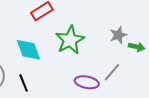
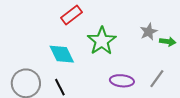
gray line: (112, 72) -> (157, 79), moved

